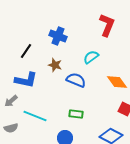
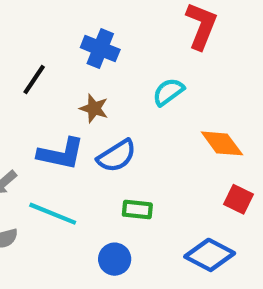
blue L-shape: (26, 80) -> (61, 154), moved
blue semicircle: (76, 80) -> (117, 156), moved, turned 126

